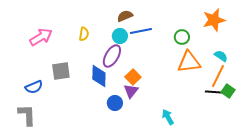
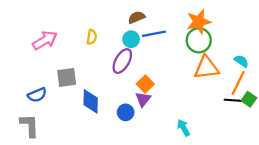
orange star: (214, 20) -> (199, 22), moved
green circle: (182, 37) -> (199, 40), size x1.5
blue diamond: (99, 76) -> (91, 101), moved

